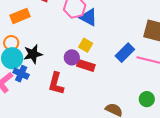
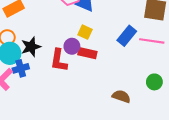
blue cross: (21, 74) -> (21, 68), turned -35
red L-shape: (56, 84) -> (59, 60), moved

